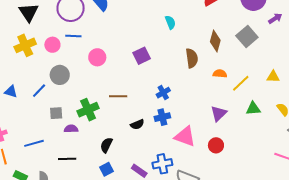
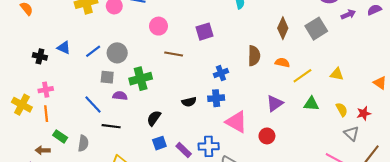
brown semicircle: (192, 58) -> (254, 56), moved
gray circle: (60, 75) -> (117, 53), moved
brown line: (118, 96) -> (174, 54), moved
blue line: (34, 143) -> (93, 105), moved, turned 54
blue square: (106, 169) -> (159, 143), moved

